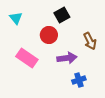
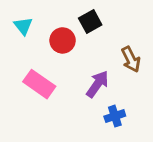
red circle: (49, 35) -> (63, 40), moved
purple arrow: (67, 58) -> (97, 84), turned -48

